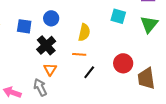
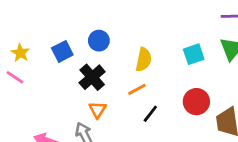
cyan square: (118, 16) -> (194, 54), moved, turned -35
blue square: (24, 26) -> (62, 51), turned -35
orange line: (79, 54) -> (137, 89), turned -32

